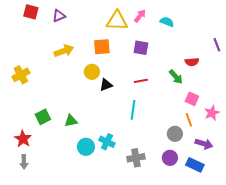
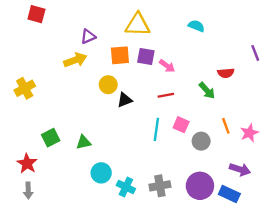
purple triangle: (59, 16) -> (88, 36), moved
pink arrow: (140, 16) -> (167, 66), moved, turned 88
purple square: (141, 48) -> (146, 56), moved
pink square: (192, 99) -> (181, 125), moved
orange line: (189, 120) -> (226, 126), moved
gray circle: (175, 134) -> (201, 141), moved
cyan cross: (107, 142) -> (126, 187), moved
purple circle: (170, 158) -> (200, 186), size x1.5

